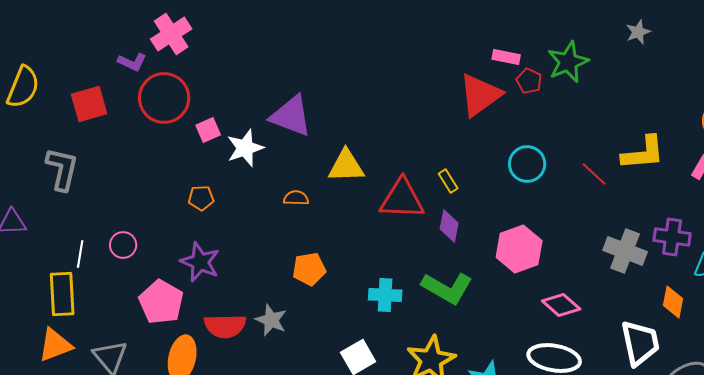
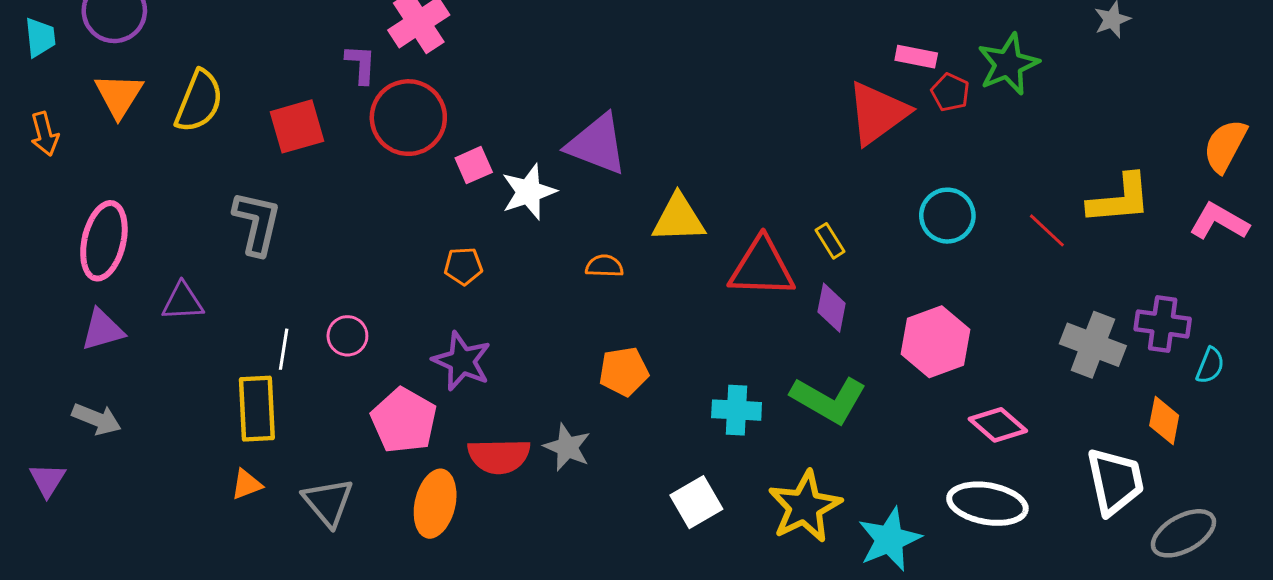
purple L-shape: (132, 62) -> (361, 64), turned -112
orange triangle: (55, 345) -> (246, 484), size x0.6

